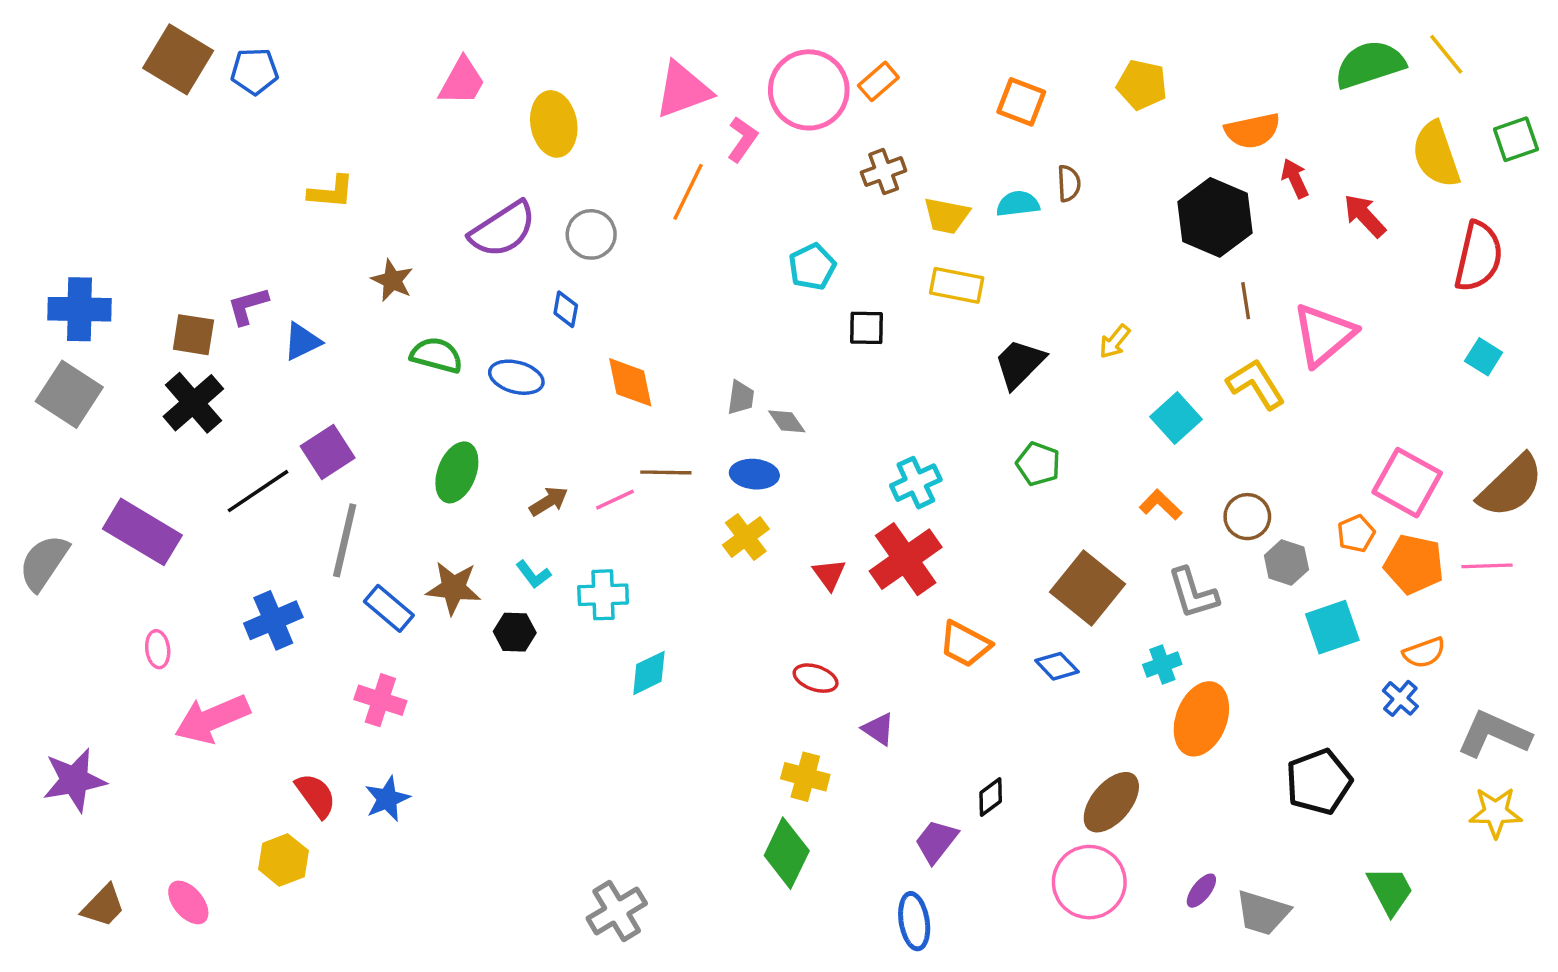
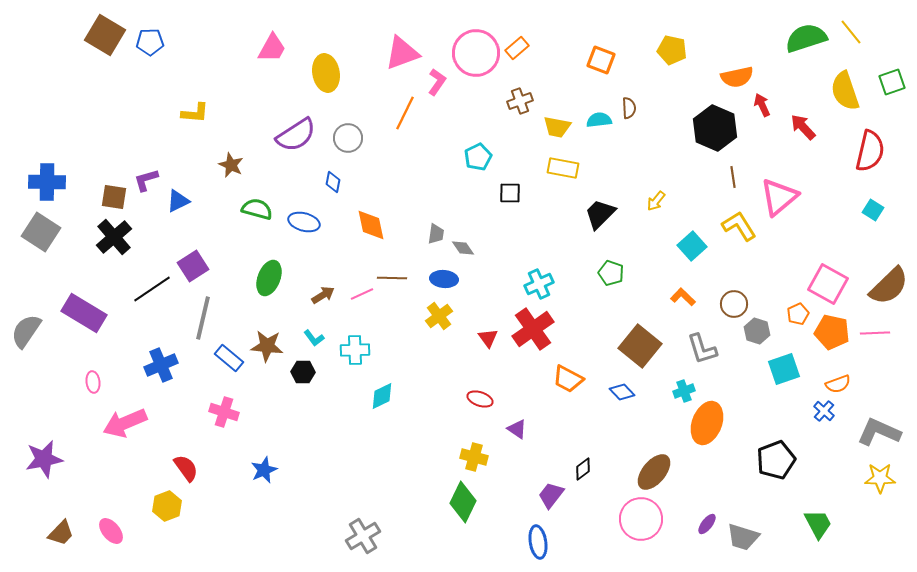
blue star: (387, 799) -> (264, 470), moved

